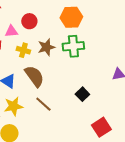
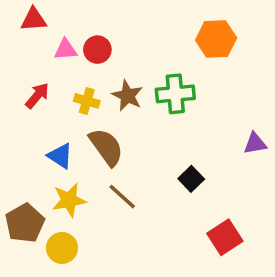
orange hexagon: (71, 17) -> (216, 39), moved
pink triangle: (11, 31) -> (66, 50), moved
brown star: (46, 47) -> (127, 96), turned -30

